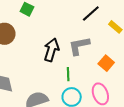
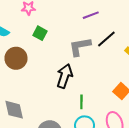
gray L-shape: (79, 46) -> (80, 47), moved

